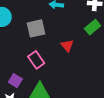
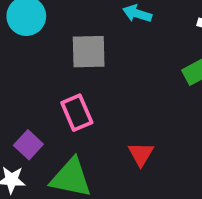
red triangle: (67, 46) -> (141, 154), moved

